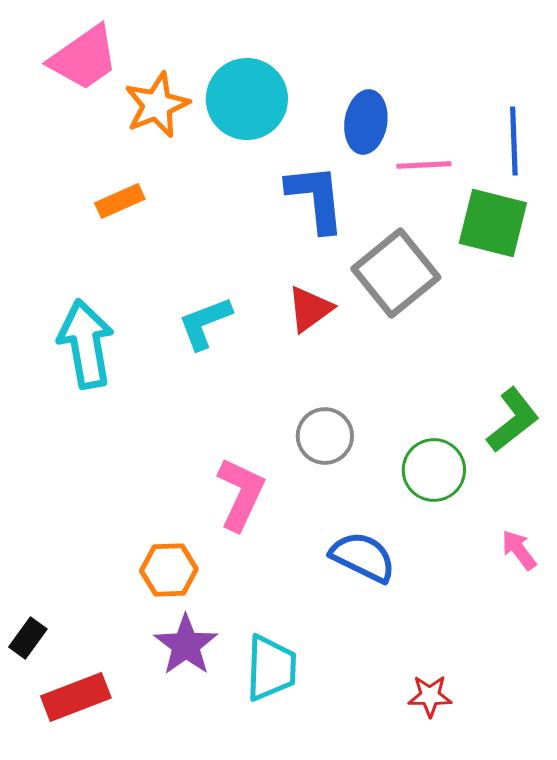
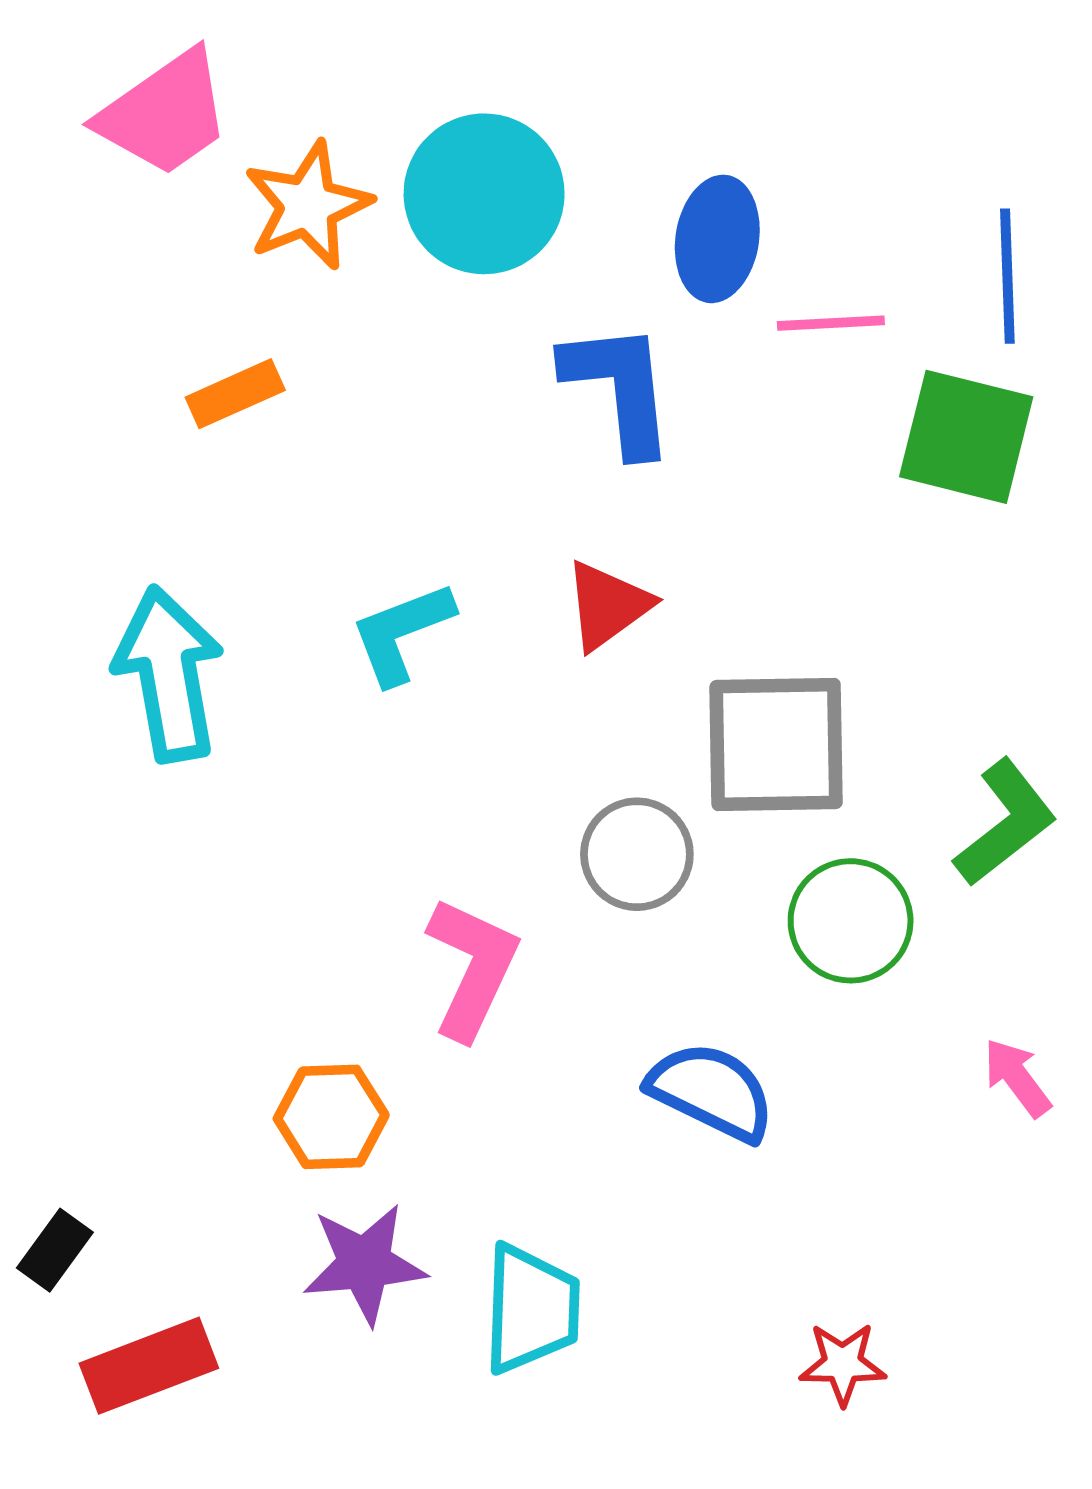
gray square: (396, 273) -> (776, 744), moved, turned 38
purple star: (186, 645) -> (365, 1264), turned 30

